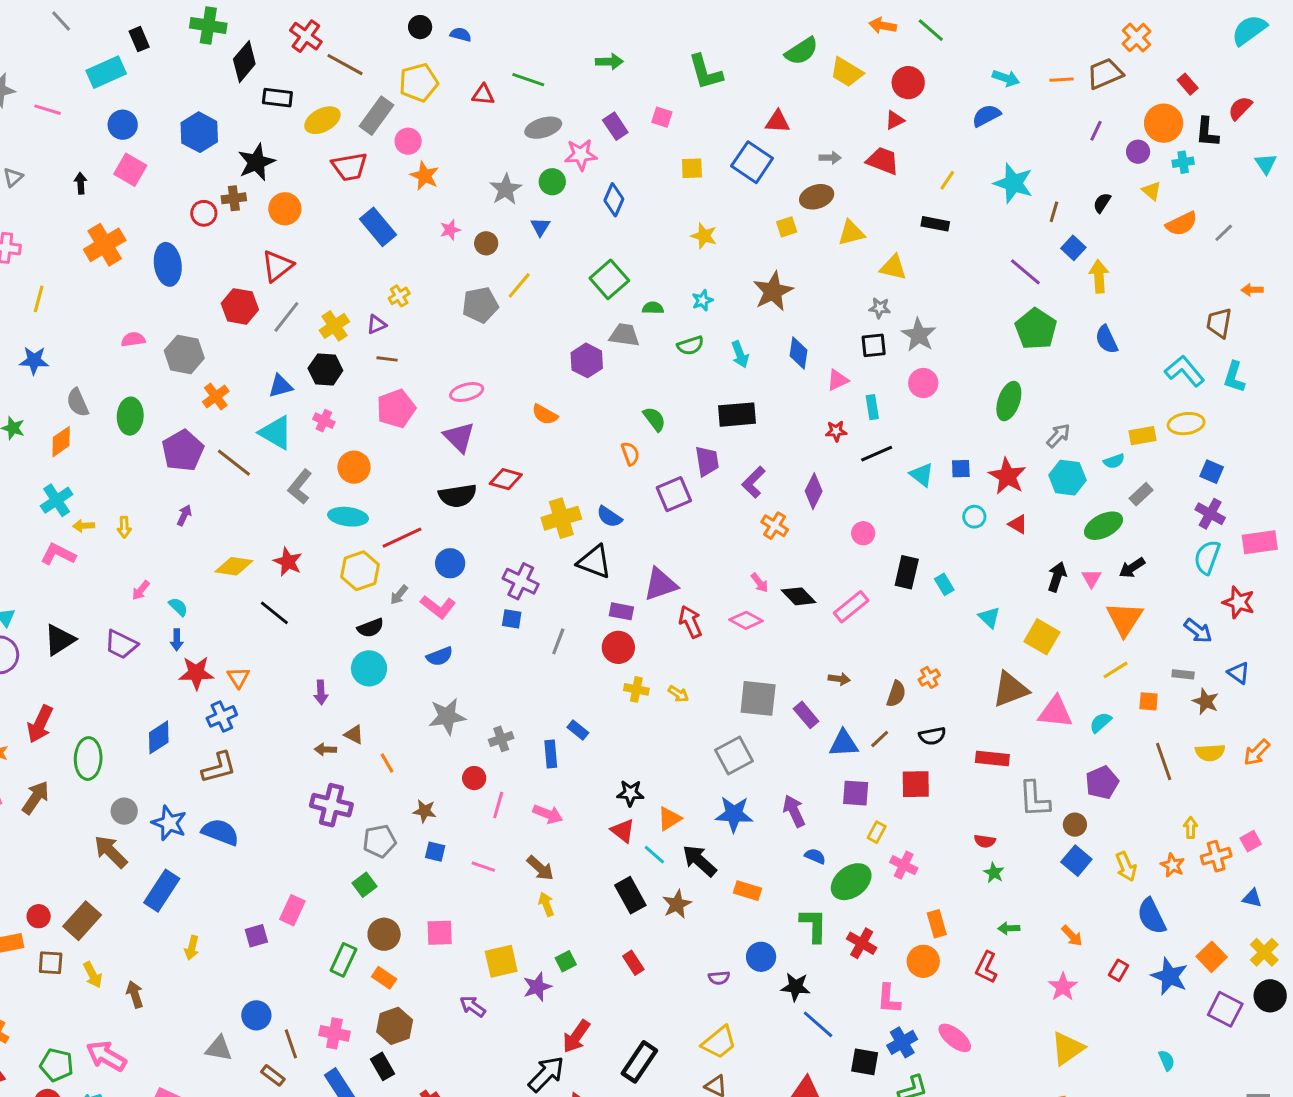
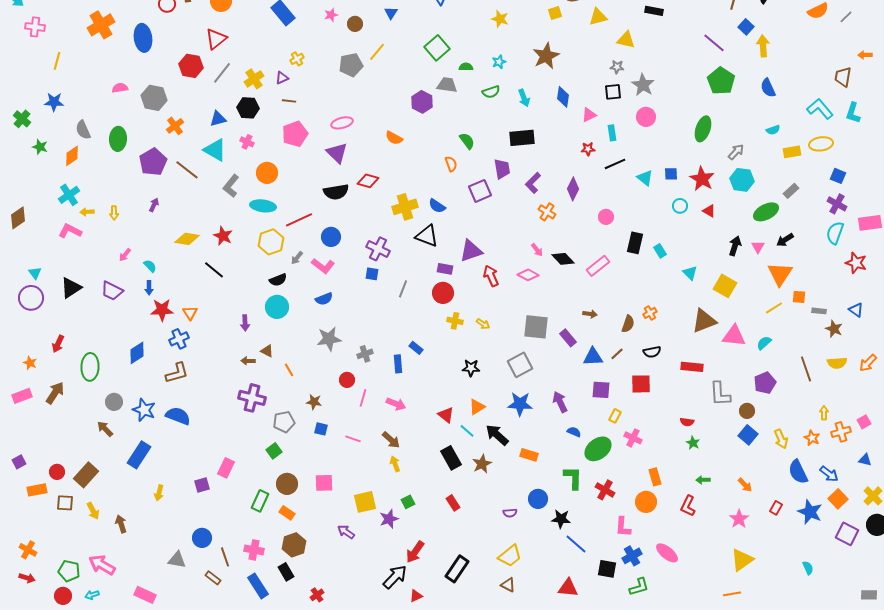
cyan semicircle: (1114, 461) -> (773, 130), moved
blue arrow: (1198, 631) -> (829, 474), moved
orange square: (1149, 701) -> (799, 297), moved
red arrow: (40, 724) -> (58, 344), size x0.7
black star: (630, 793) -> (471, 368), moved
brown arrow: (111, 852) -> (105, 429), size x0.7

